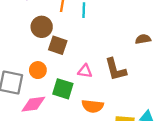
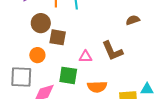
orange circle: (38, 70) -> (37, 55), moved

